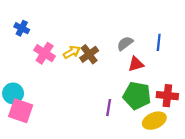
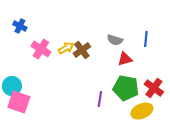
gray semicircle: (125, 43) -> (115, 40), turned -126
red cross: (167, 96) -> (154, 88), turned 30

